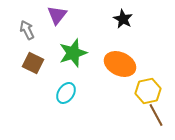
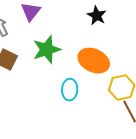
cyan ellipse: (66, 93) -> (70, 90), moved, turned -30

